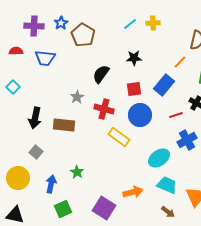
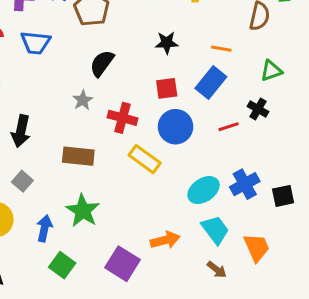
orange line: (180, 62) -> (221, 49), moved, turned 56
black semicircle: (101, 74) -> (102, 63), moved
brown rectangle: (64, 125) -> (78, 156), moved
blue cross: (187, 140) -> (245, 184), moved
green star: (77, 172) -> (83, 211), size x1.6
cyan trapezoid: (167, 185) -> (215, 230), turned 30
green square: (63, 209) -> (62, 265), turned -30

